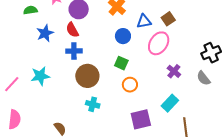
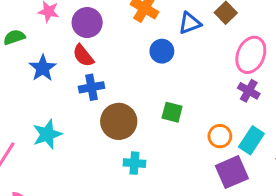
pink ellipse: (159, 43) -> (251, 55), moved
green square: (121, 63) -> (172, 112), moved
orange circle: (130, 85) -> (220, 136), moved
purple square: (141, 119) -> (232, 172), moved

